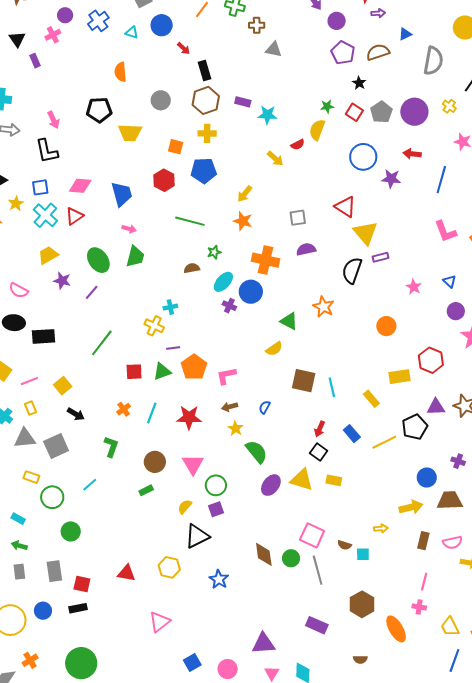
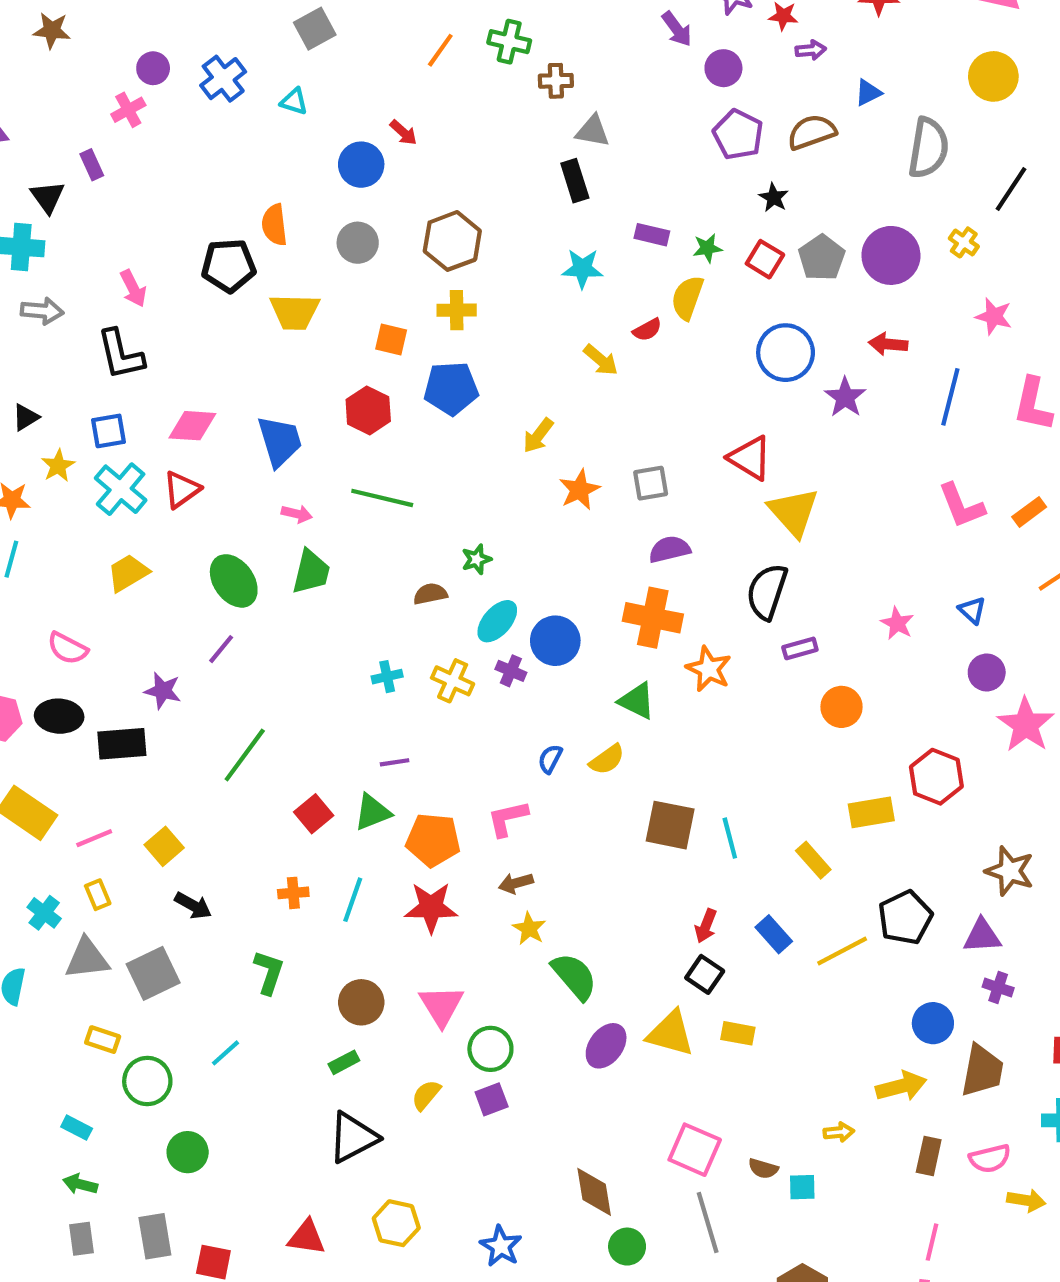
blue circle: (162, 25) -> (361, 165), moved
black triangle: (17, 39) -> (48, 197), moved
black rectangle: (205, 70) -> (575, 181), moved
orange semicircle: (120, 72) -> (274, 225), moved
purple rectangle: (243, 102) -> (652, 235), moved
purple star: (391, 179) -> (845, 397), turned 30
green line: (190, 221) -> (382, 498), moved
orange star: (243, 221) -> (579, 490), moved, turned 30
purple rectangle: (380, 257) -> (800, 648), moved
orange cross: (265, 260) -> (653, 618), moved
purple star: (62, 281) -> (163, 691), moved
yellow cross: (154, 326) -> (453, 681), moved
orange pentagon: (194, 367) -> (433, 840), moved, turned -30
red square: (134, 372) -> (314, 814), turned -36
blue semicircle: (265, 407) -> (550, 759), moved
purple triangle: (436, 407) -> (982, 936), moved
orange cross: (124, 409) -> (293, 893), turned 32
brown trapezoid: (450, 501) -> (982, 1071), turned 104
black triangle: (197, 536) -> (353, 1138), moved
green circle: (291, 558) -> (627, 1247), moved

